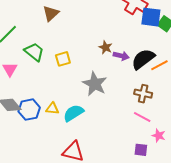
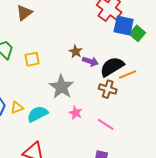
brown cross: (143, 94) -> (108, 89), moved
yellow triangle: (52, 109) -> (17, 108), turned -32
pink star: (159, 136) -> (76, 113), moved

